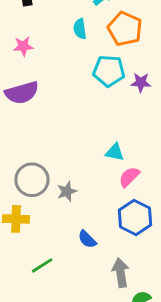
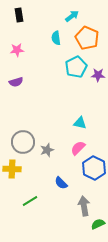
cyan pentagon: (109, 71) -> (76, 67), turned -30
purple semicircle: (22, 93) -> (16, 82), size x0.6
pink semicircle: (129, 177) -> (78, 148), moved

